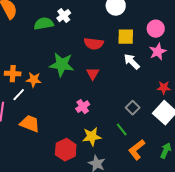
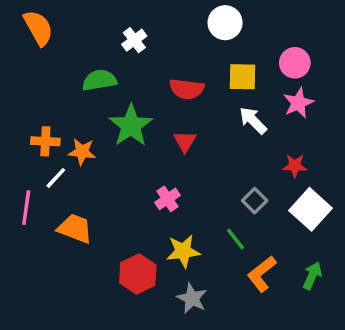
green semicircle: (44, 24) -> (99, 80), moved
green star: (62, 65) -> (131, 126), turned 30
red star: (164, 88) -> (295, 166), moved

